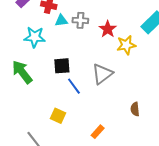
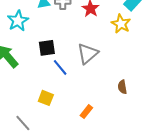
cyan star: (35, 37) -> (18, 21), turned -30
yellow star: (126, 45) -> (121, 24), moved, turned -30

